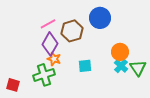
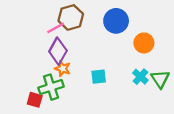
brown hexagon: (72, 31) -> (71, 17), moved
orange circle: (120, 52) -> (144, 43), moved
red square: (13, 85) -> (35, 100), moved

